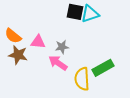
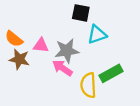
cyan triangle: (90, 14) -> (97, 35), moved
gray star: (62, 47) -> (67, 51), size x1.6

